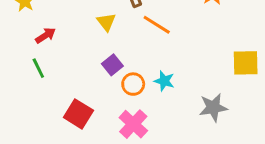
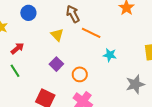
purple square: (112, 65) -> (56, 64), moved
cyan star: (164, 81) -> (110, 55), moved

